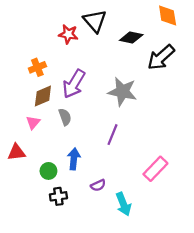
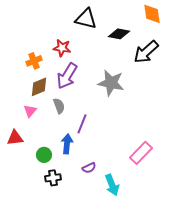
black triangle: (95, 21) -> (86, 19), turned -35
red star: (68, 34) -> (62, 48), moved
purple line: (112, 135) -> (82, 124), moved

